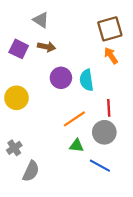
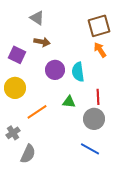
purple square: (19, 49) -> (17, 55), moved
orange line: (74, 119) -> (37, 112), moved
green triangle: (77, 146) -> (69, 102), moved

